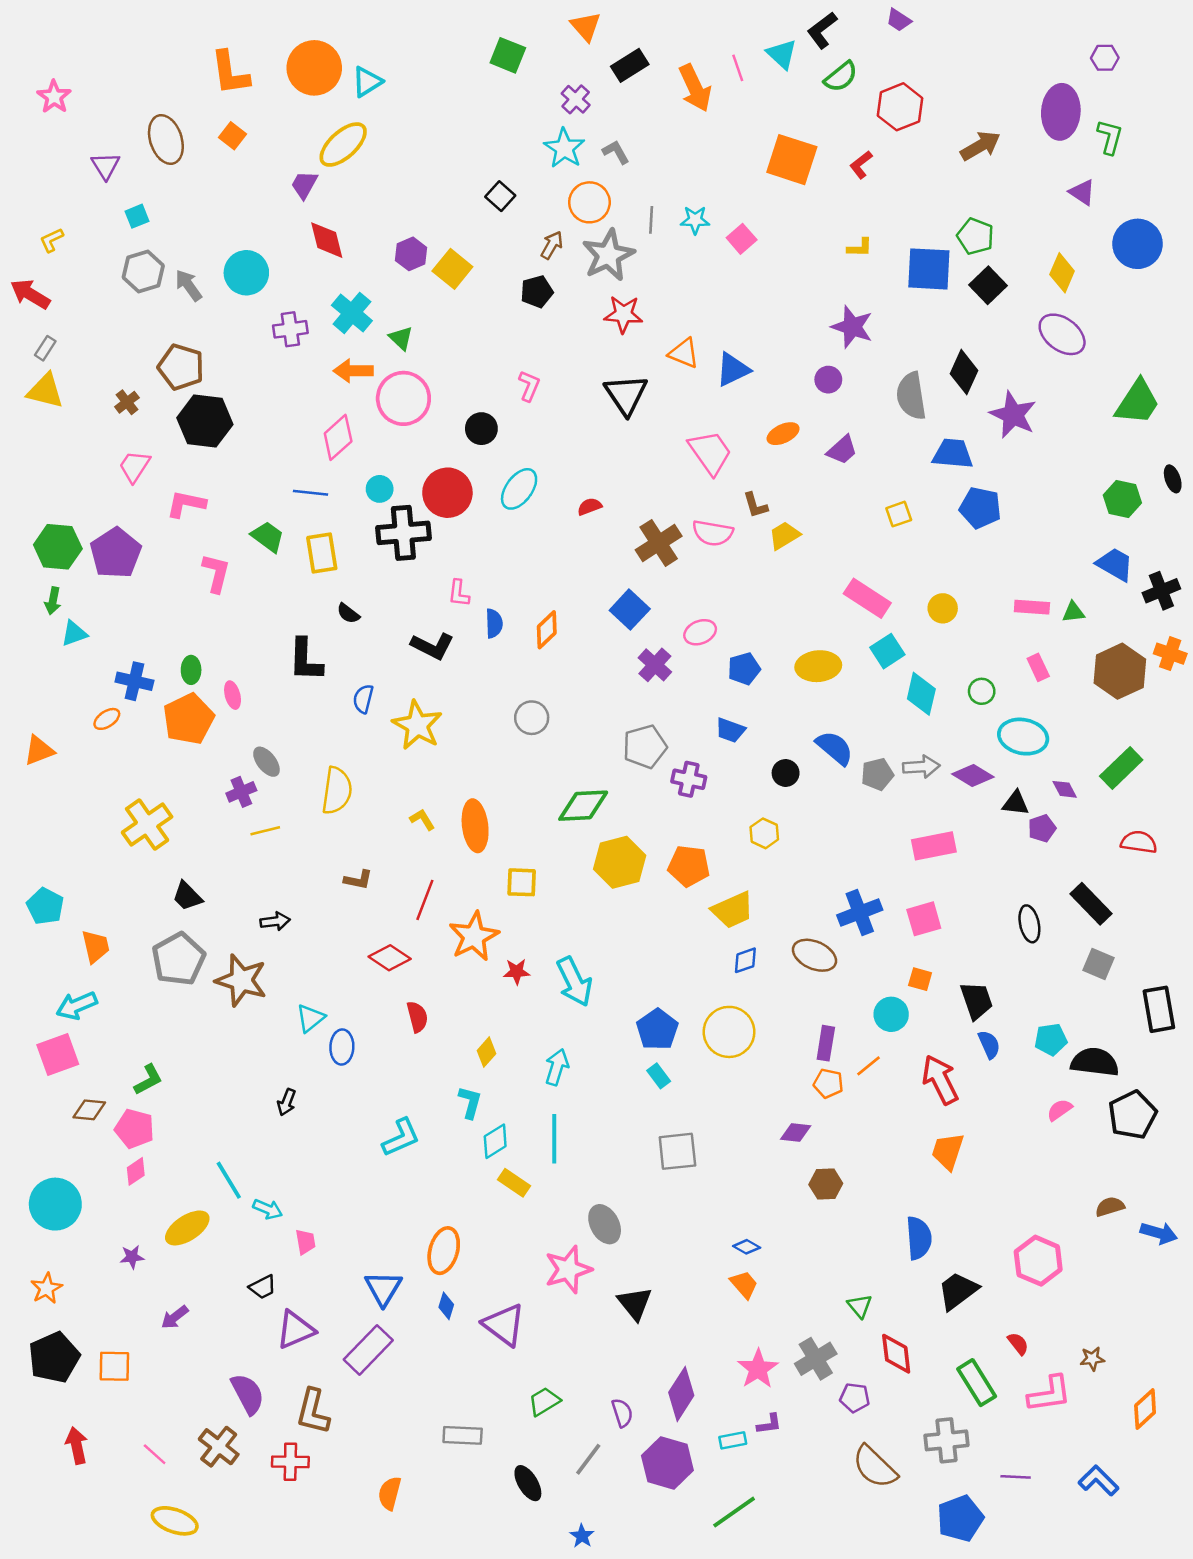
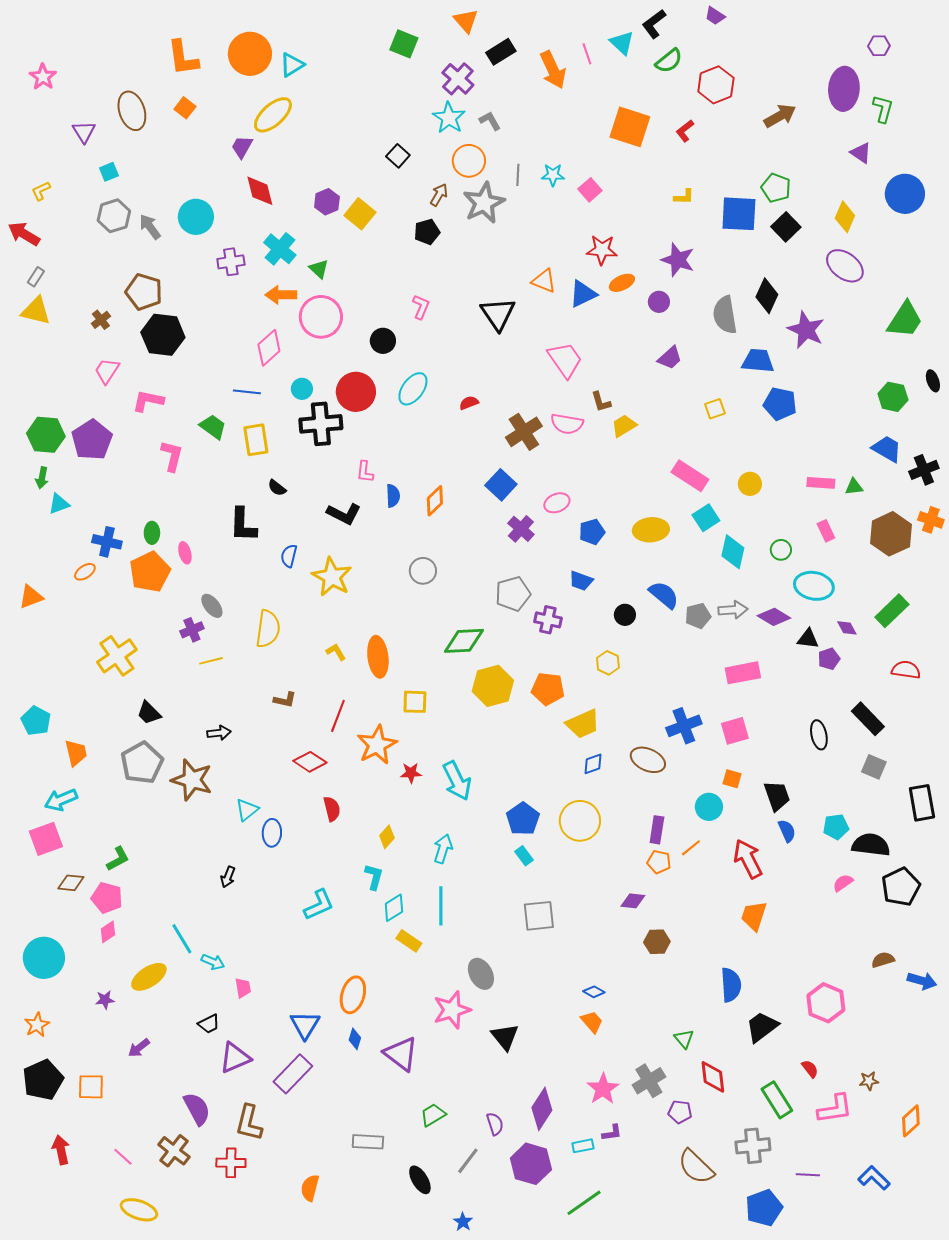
purple cross: (576, 99) -> (458, 79), size x1.4
red star: (623, 314) -> (602, 250), moved
orange ellipse: (783, 434) -> (622, 283), moved

